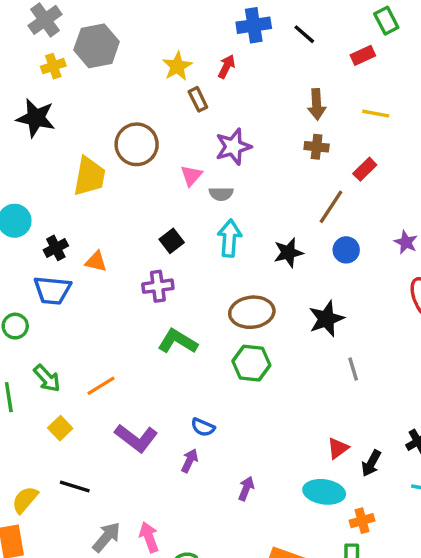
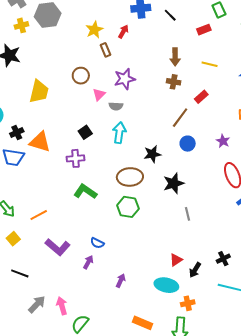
brown circle: (137, 144) -> (81, 76), moved, size x0.7
black star: (288, 253) -> (152, 154), moved
orange triangle: (96, 262) -> (40, 142), size x1.6

